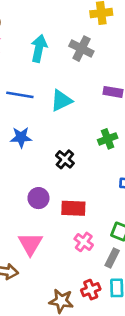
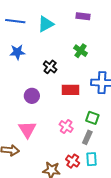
green cross: (108, 139) -> (81, 51), turned -32
red rectangle: (73, 208) -> (70, 90), moved
red cross: (91, 290) -> (73, 161), turned -32

